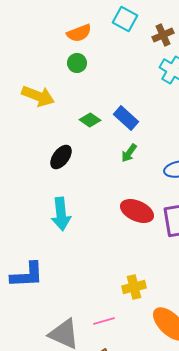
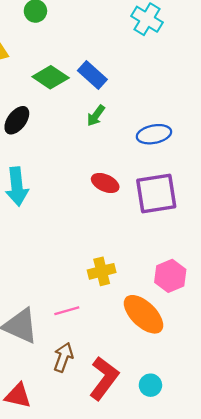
green diamond: (90, 120) -> (51, 77), size x1.4
red ellipse: (137, 211) -> (105, 183), size x0.7

